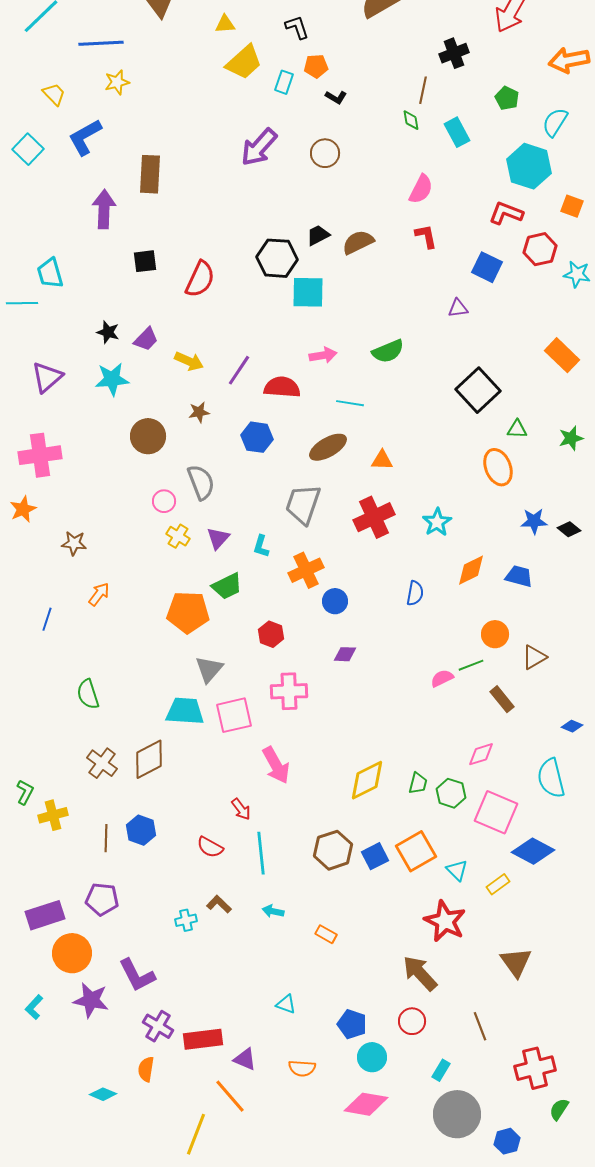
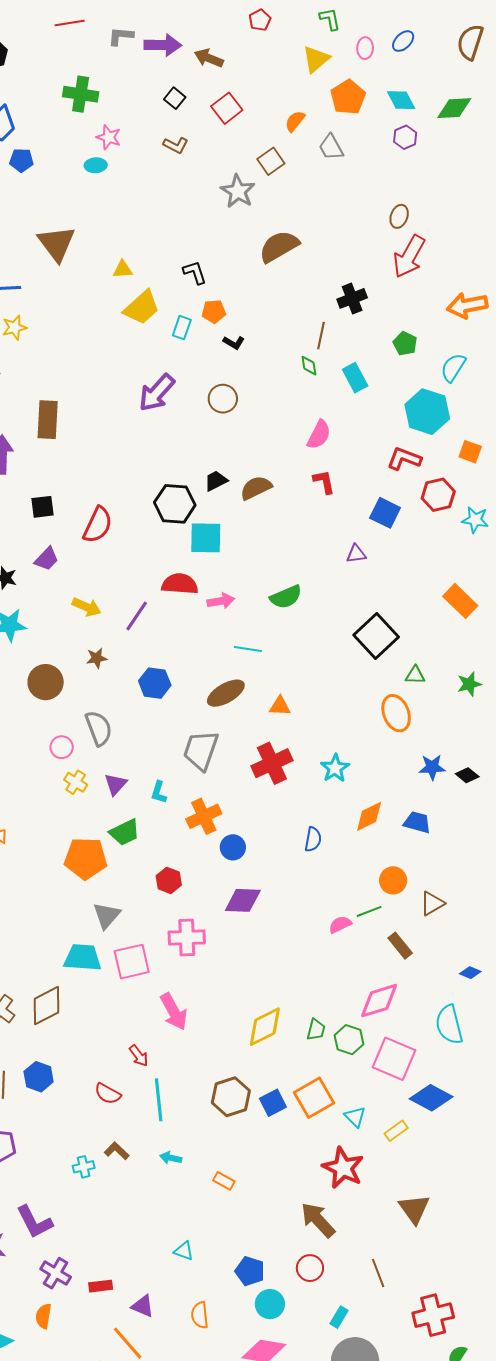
purple trapezoid: (146, 339) -> (47, 559), moved
red semicircle: (282, 387) -> (180, 584), moved
purple diamond: (345, 654) -> (243, 900), size x1.6
pink diamond: (481, 754) -> (379, 1001), size x1.5
red rectangle: (203, 1039) -> (101, 1286), size x0.6
orange semicircle: (302, 1068) -> (200, 1315), turned 80

